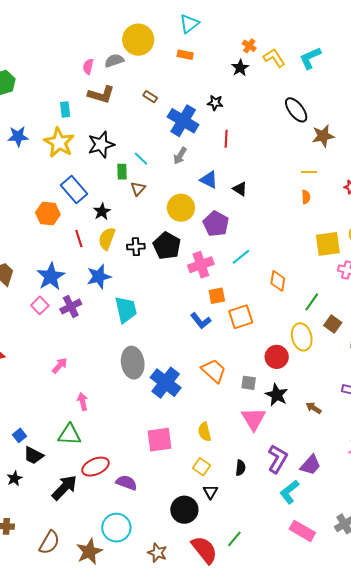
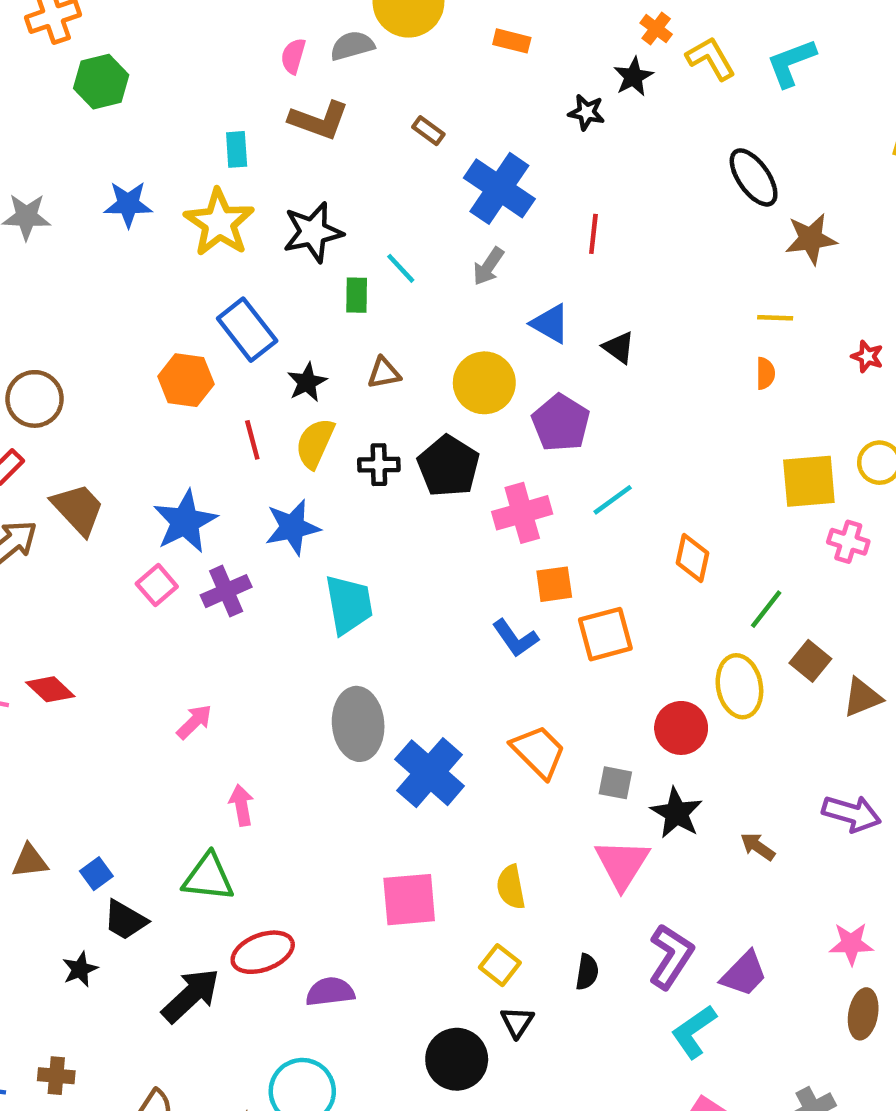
black star: (215, 103) -> (586, 112), moved
brown triangle: (138, 189) -> (384, 373), moved, turned 35
purple semicircle: (126, 483) -> (330, 992), turned -30

